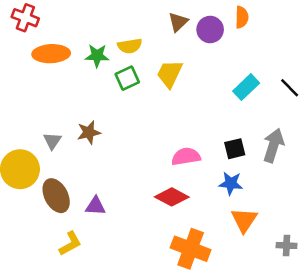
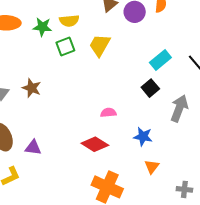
brown star: (89, 132) -> (32, 88), turned 30
black square: (235, 149) -> (150, 88), moved, turned -30
pink semicircle: (186, 157) -> (108, 113), size x0.7
orange triangle: (244, 220) -> (152, 167), size x0.7

